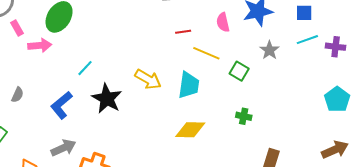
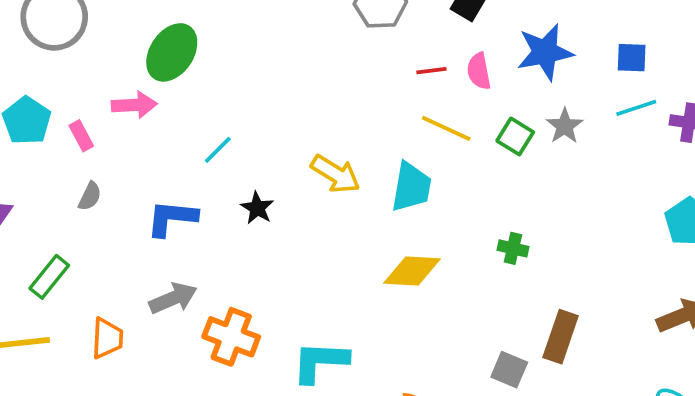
pink rectangle: (17, 28) -> (81, 136), moved
red line: (183, 32) -> (431, 71), moved
green square: (239, 71) -> (515, 136), moved
black star: (107, 99) -> (257, 208), size x0.6
blue L-shape: (61, 105) -> (172, 218), turned 44

